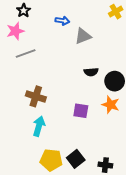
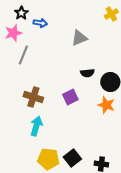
blue arrow: (62, 21) -> (40, 23), moved
gray line: (26, 53) -> (23, 55), turned -48
purple square: (81, 111) -> (70, 97), moved, turned -35

